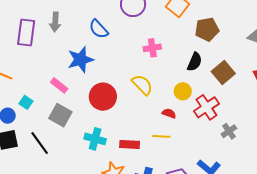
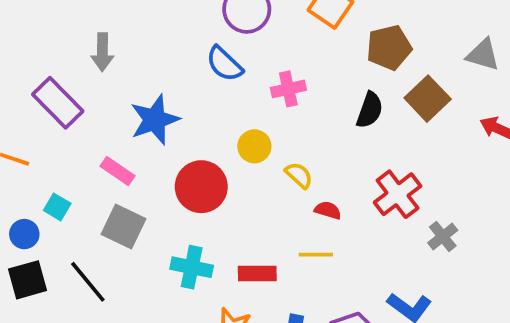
blue semicircle: (99, 29) -> (224, 64), moved
purple rectangle: (26, 33) -> (58, 103), moved, turned -48
brown square: (223, 73) -> (428, 99), moved
yellow semicircle: (142, 85) -> (299, 175), moved, size x0.7
yellow circle: (183, 91) -> (254, 146), moved

